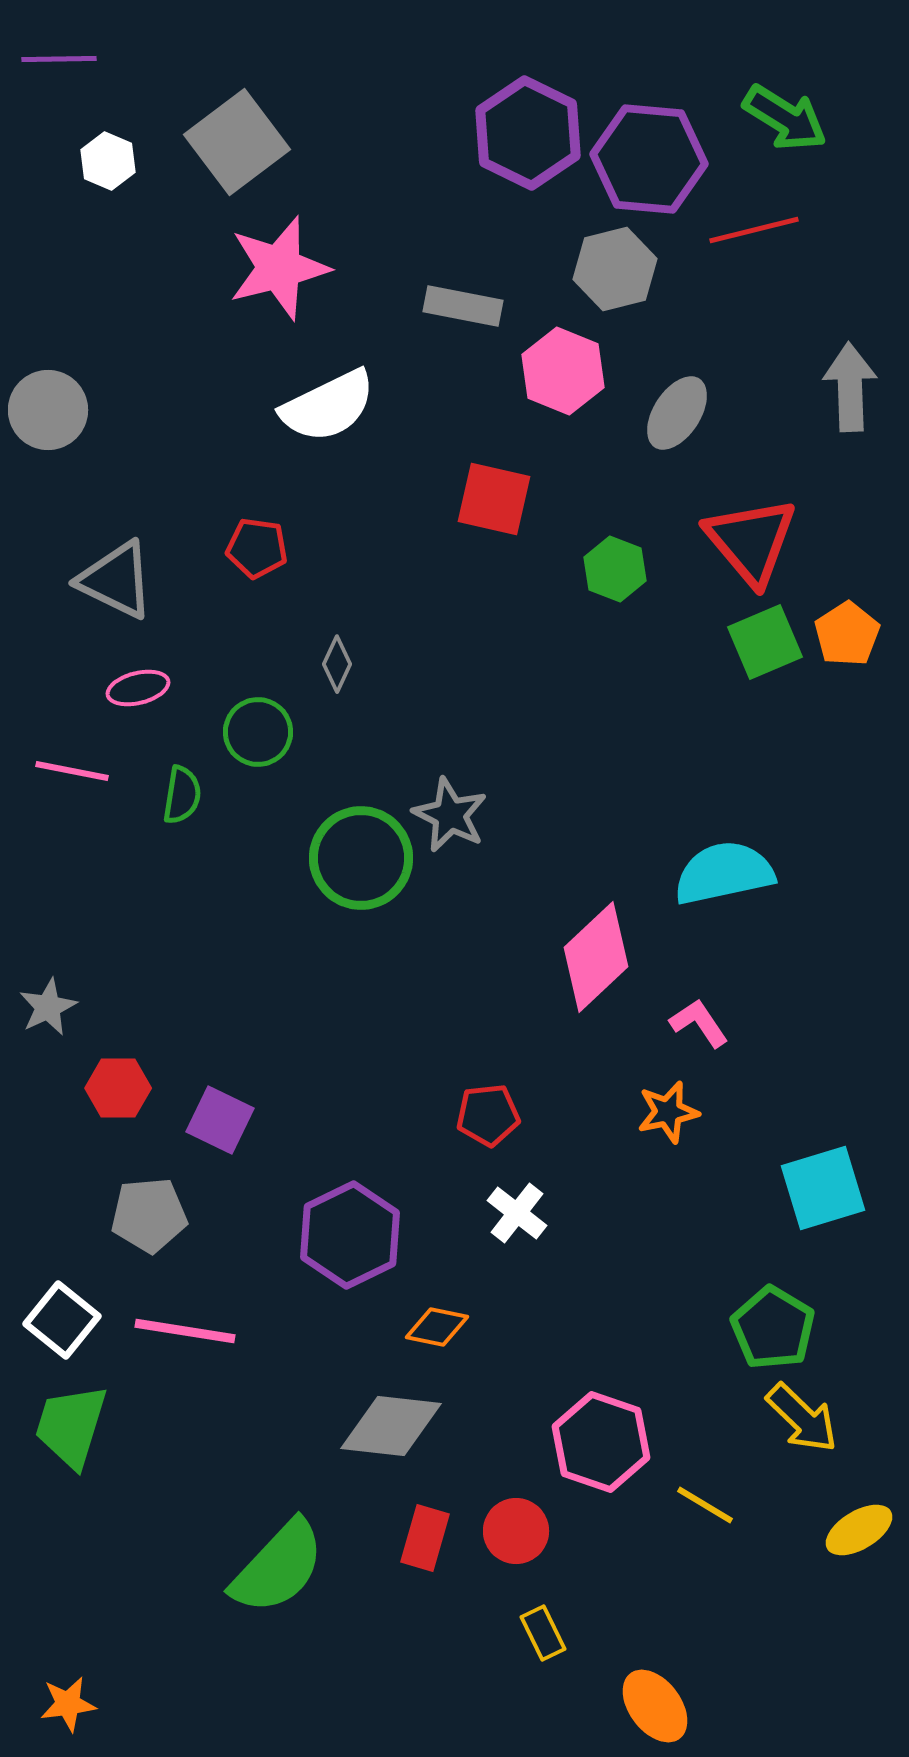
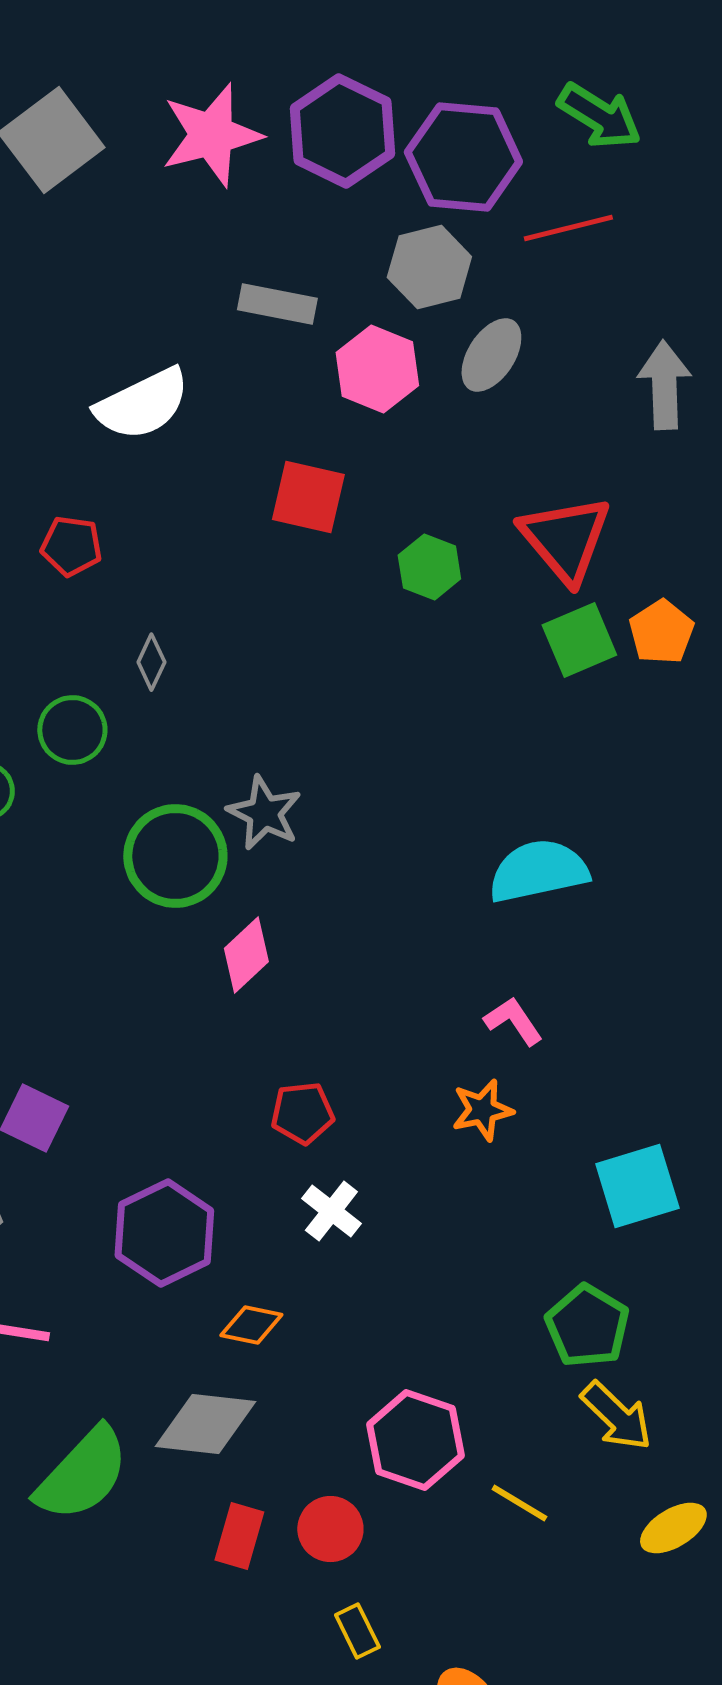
pink star: (279, 268) -> (211, 135), moved
gray ellipse: (677, 413) -> (491, 355), moved
pink diamond: (596, 957) -> (246, 955), moved, size x0.7
green semicircle: (278, 1567) -> (82, 1474), moved

